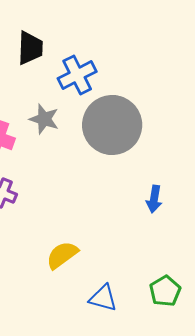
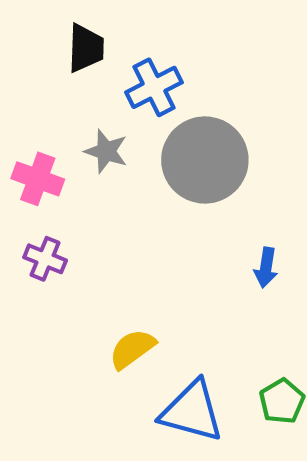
blue triangle: (103, 298) -> (192, 411), size x1.6

